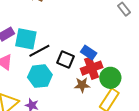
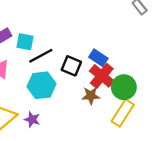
cyan square: (26, 39) -> (25, 42), size x0.7
red cross: (92, 68) -> (102, 76), turned -30

